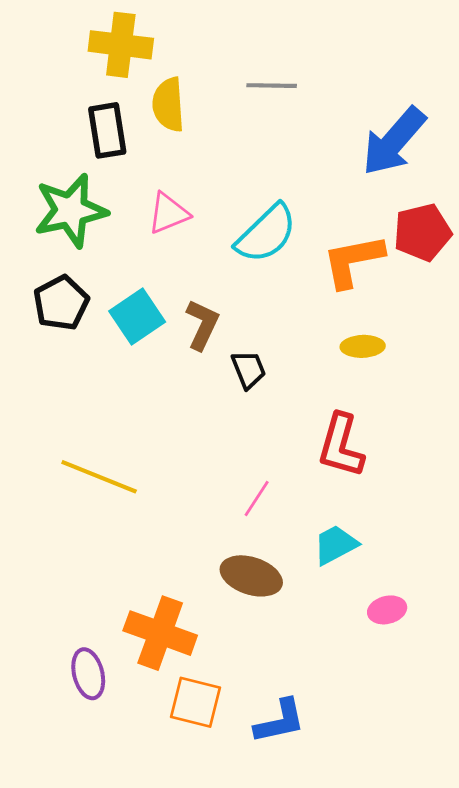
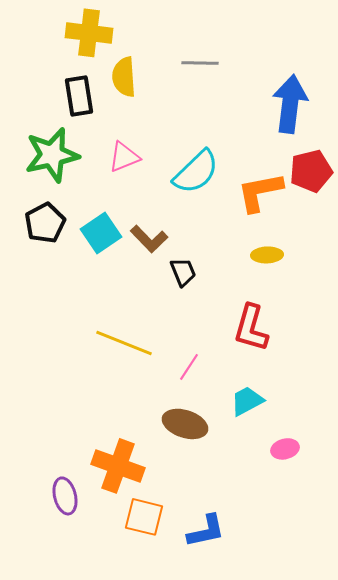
blue arrow: (394, 141) -> (290, 104), turned 146
brown L-shape: (202, 325) -> (149, 239), turned 111
yellow line: (99, 477) -> (124, 343), moved

